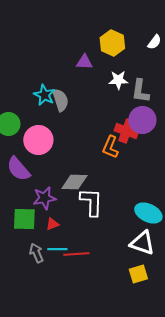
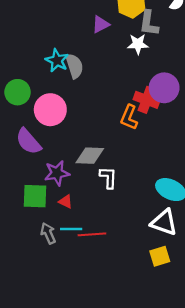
purple triangle: (84, 62) -> (101, 24), turned -30
gray L-shape: (140, 91) -> (149, 23), moved
white L-shape: (91, 202) -> (108, 178), size x0.7
red triangle: (52, 224) -> (66, 202), turned 48

